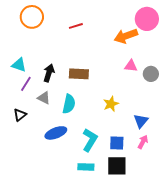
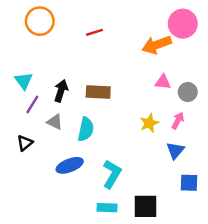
cyan triangle: (19, 65) -> (24, 81), turned 35
yellow star: (111, 104) -> (149, 123), moved
pink arrow: (143, 142) -> (178, 121), moved
blue square: (117, 143) -> (189, 183), moved

